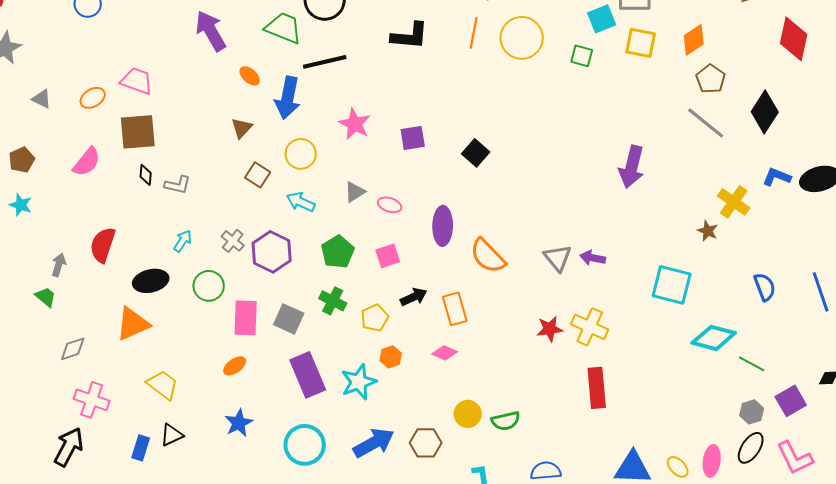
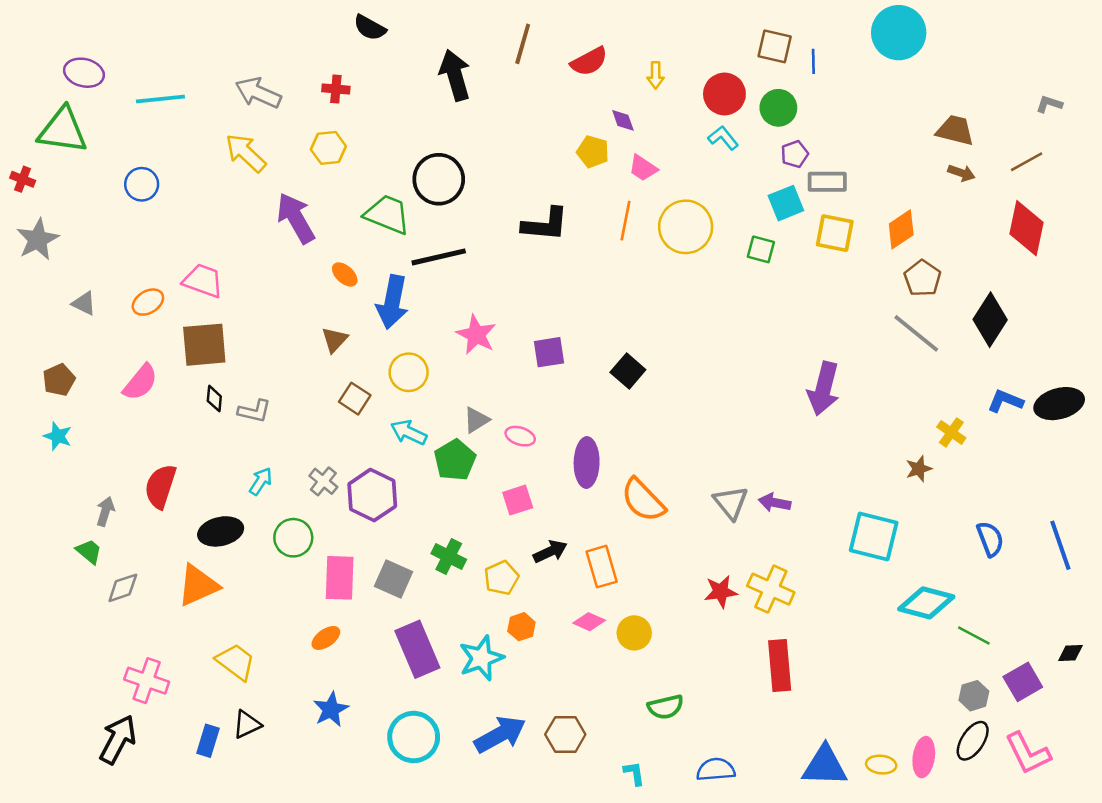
yellow cross: (734, 202) -> (951, 432), size x0.7
brown star: (708, 231) -> (919, 469), turned 30
green pentagon: (338, 252) -> (455, 460), moved
gray diamond: (73, 349) -> (123, 588), moved
yellow circle: (468, 414) -> (634, 633), moved
yellow ellipse: (678, 467) -> (881, 765), turned -40

